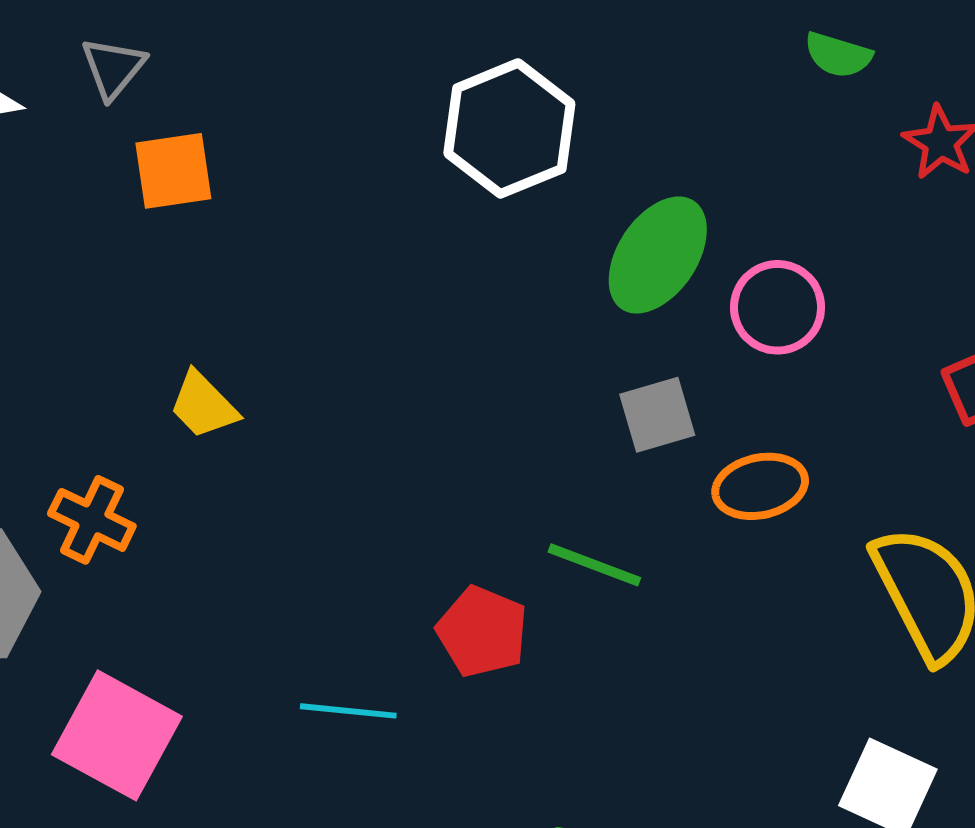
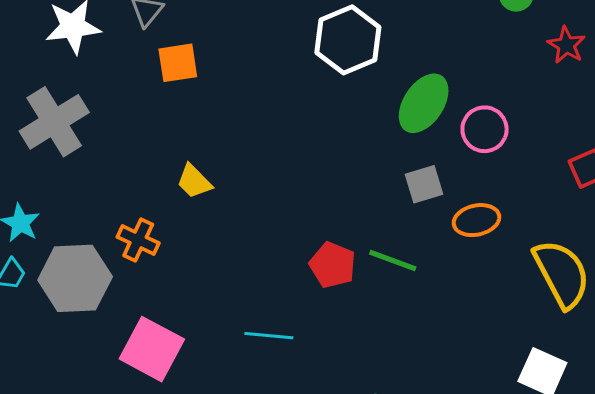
red pentagon: (482, 632) -> (333, 265), moved

